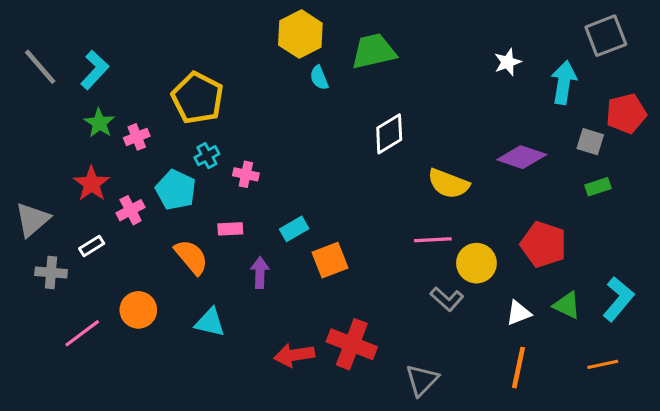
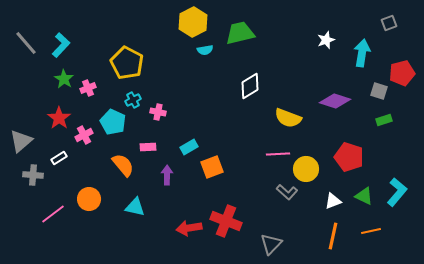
gray square: (606, 36) -> (389, 23), size x0.6
cyan semicircle: (319, 78) -> (205, 50), turned -77
orange line: (603, 364) -> (371, 231), moved

